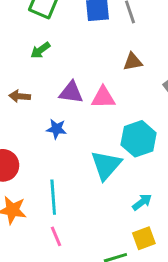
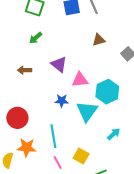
purple triangle: (71, 92) -> (59, 64), turned 36
pink triangle: (103, 97) -> (80, 80), moved
blue star: (56, 129) -> (62, 101), moved
yellow square: (144, 238) -> (81, 156), moved, turned -35

